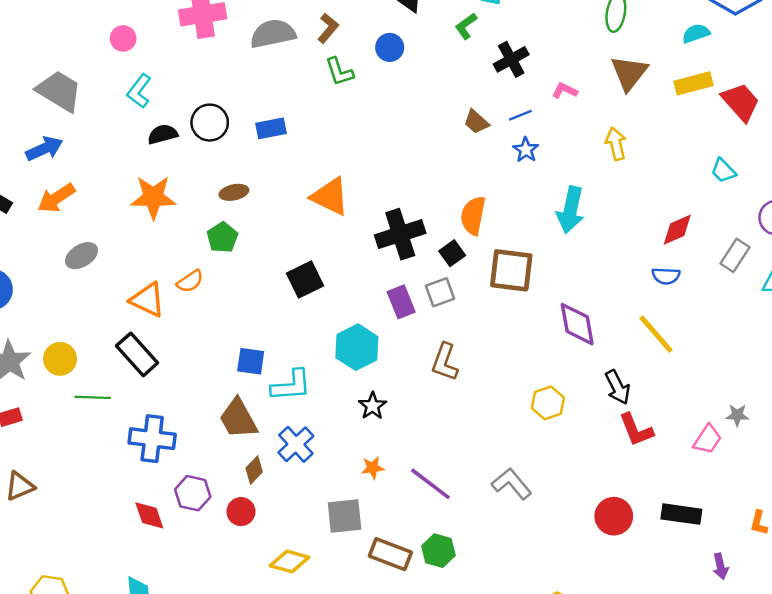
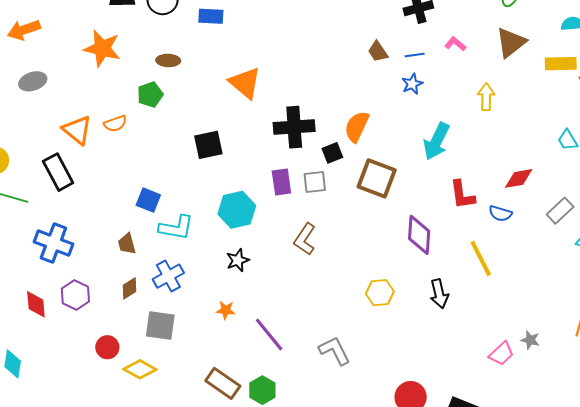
brown trapezoid: (238, 419) -> (127, 244), size x0.6
red L-shape: (636, 430) -> (462, 195), moved
red circle: (241, 512) -> (107, 347), moved
gray square: (345, 516) -> (160, 325), moved

